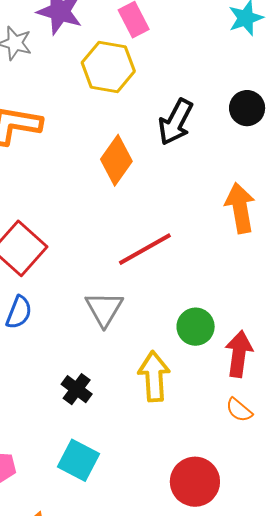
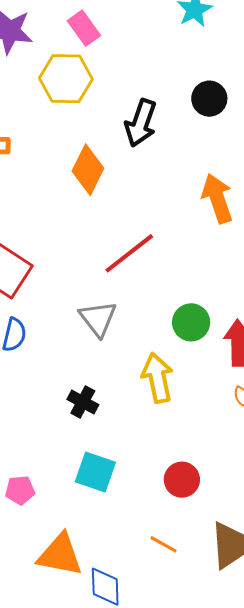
red circle: (195, 482) -> (182, 480), moved, size x0.7

